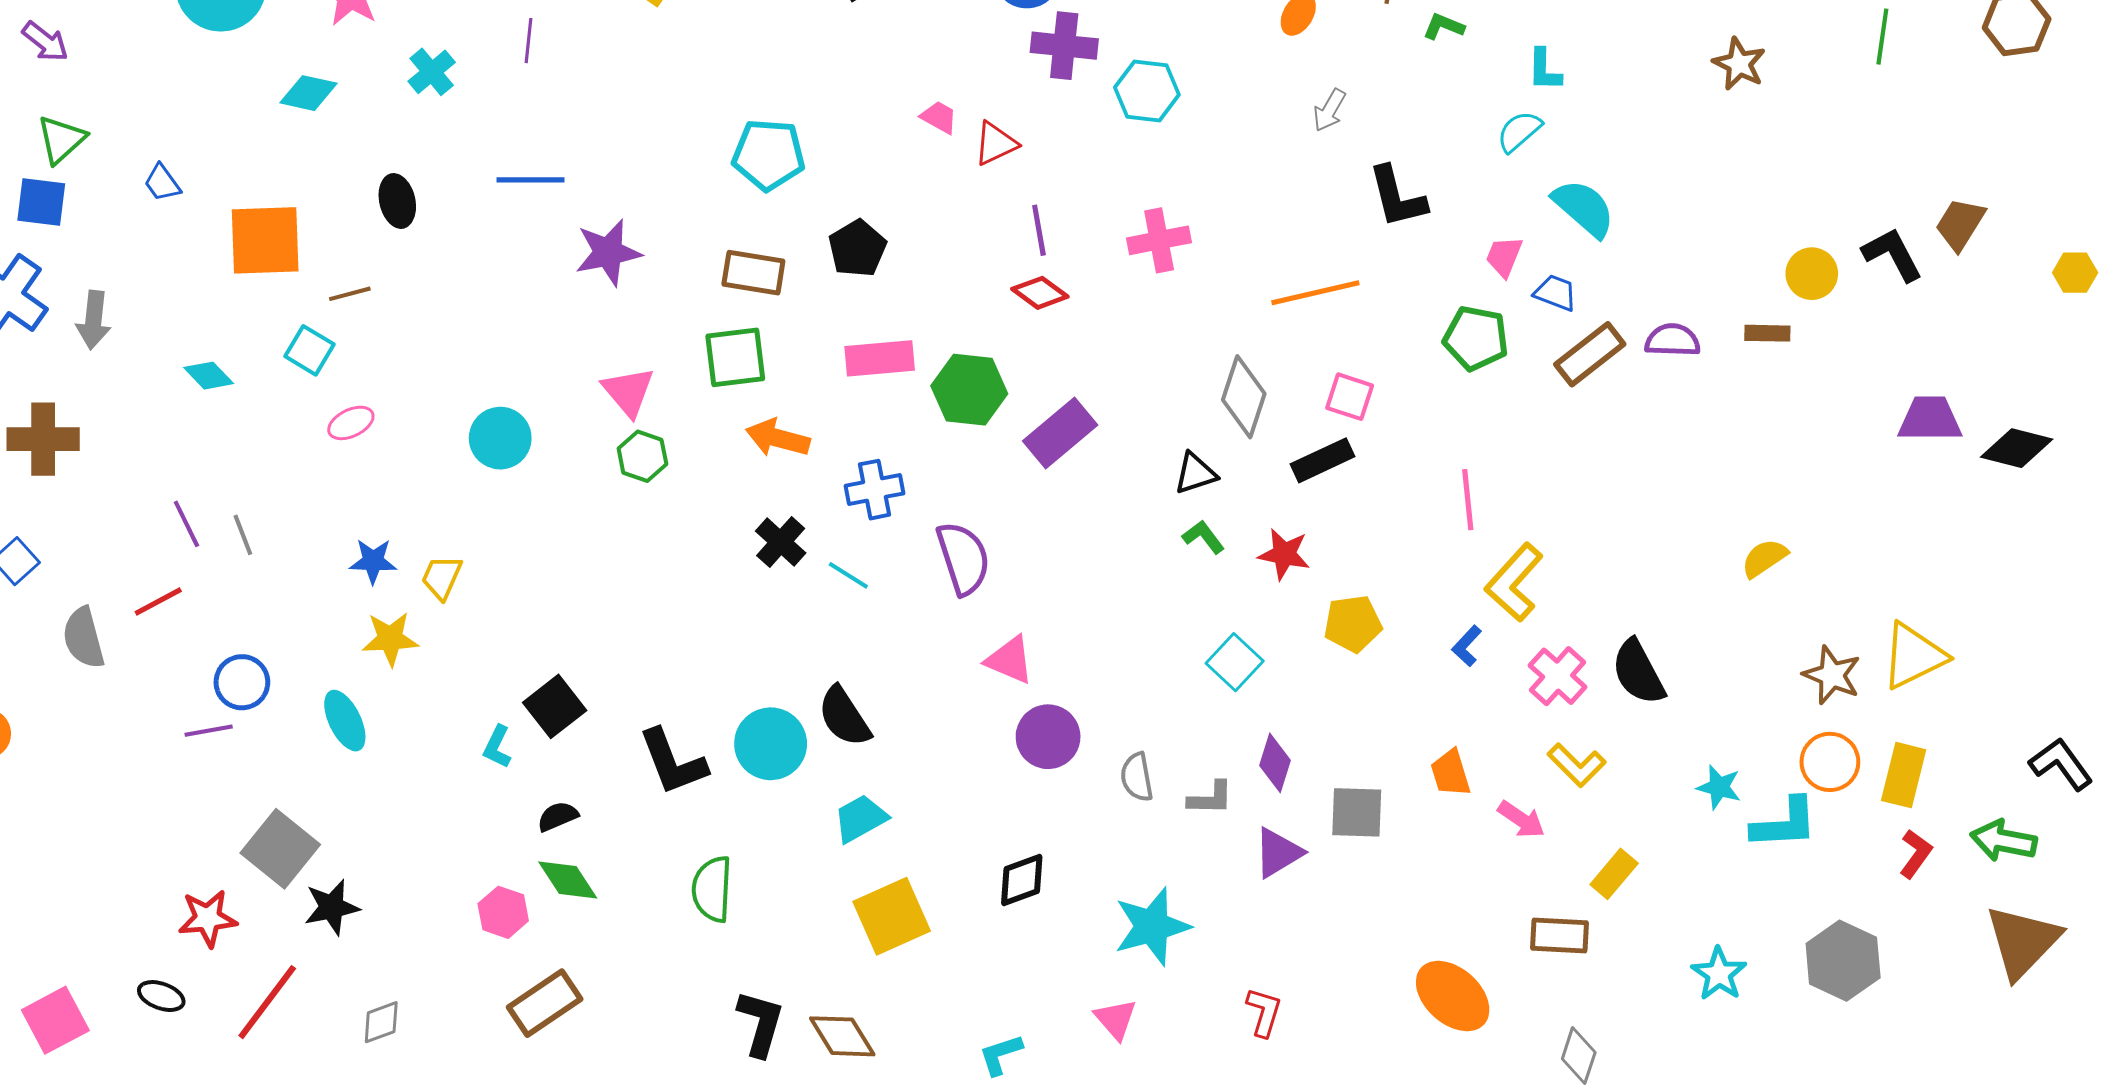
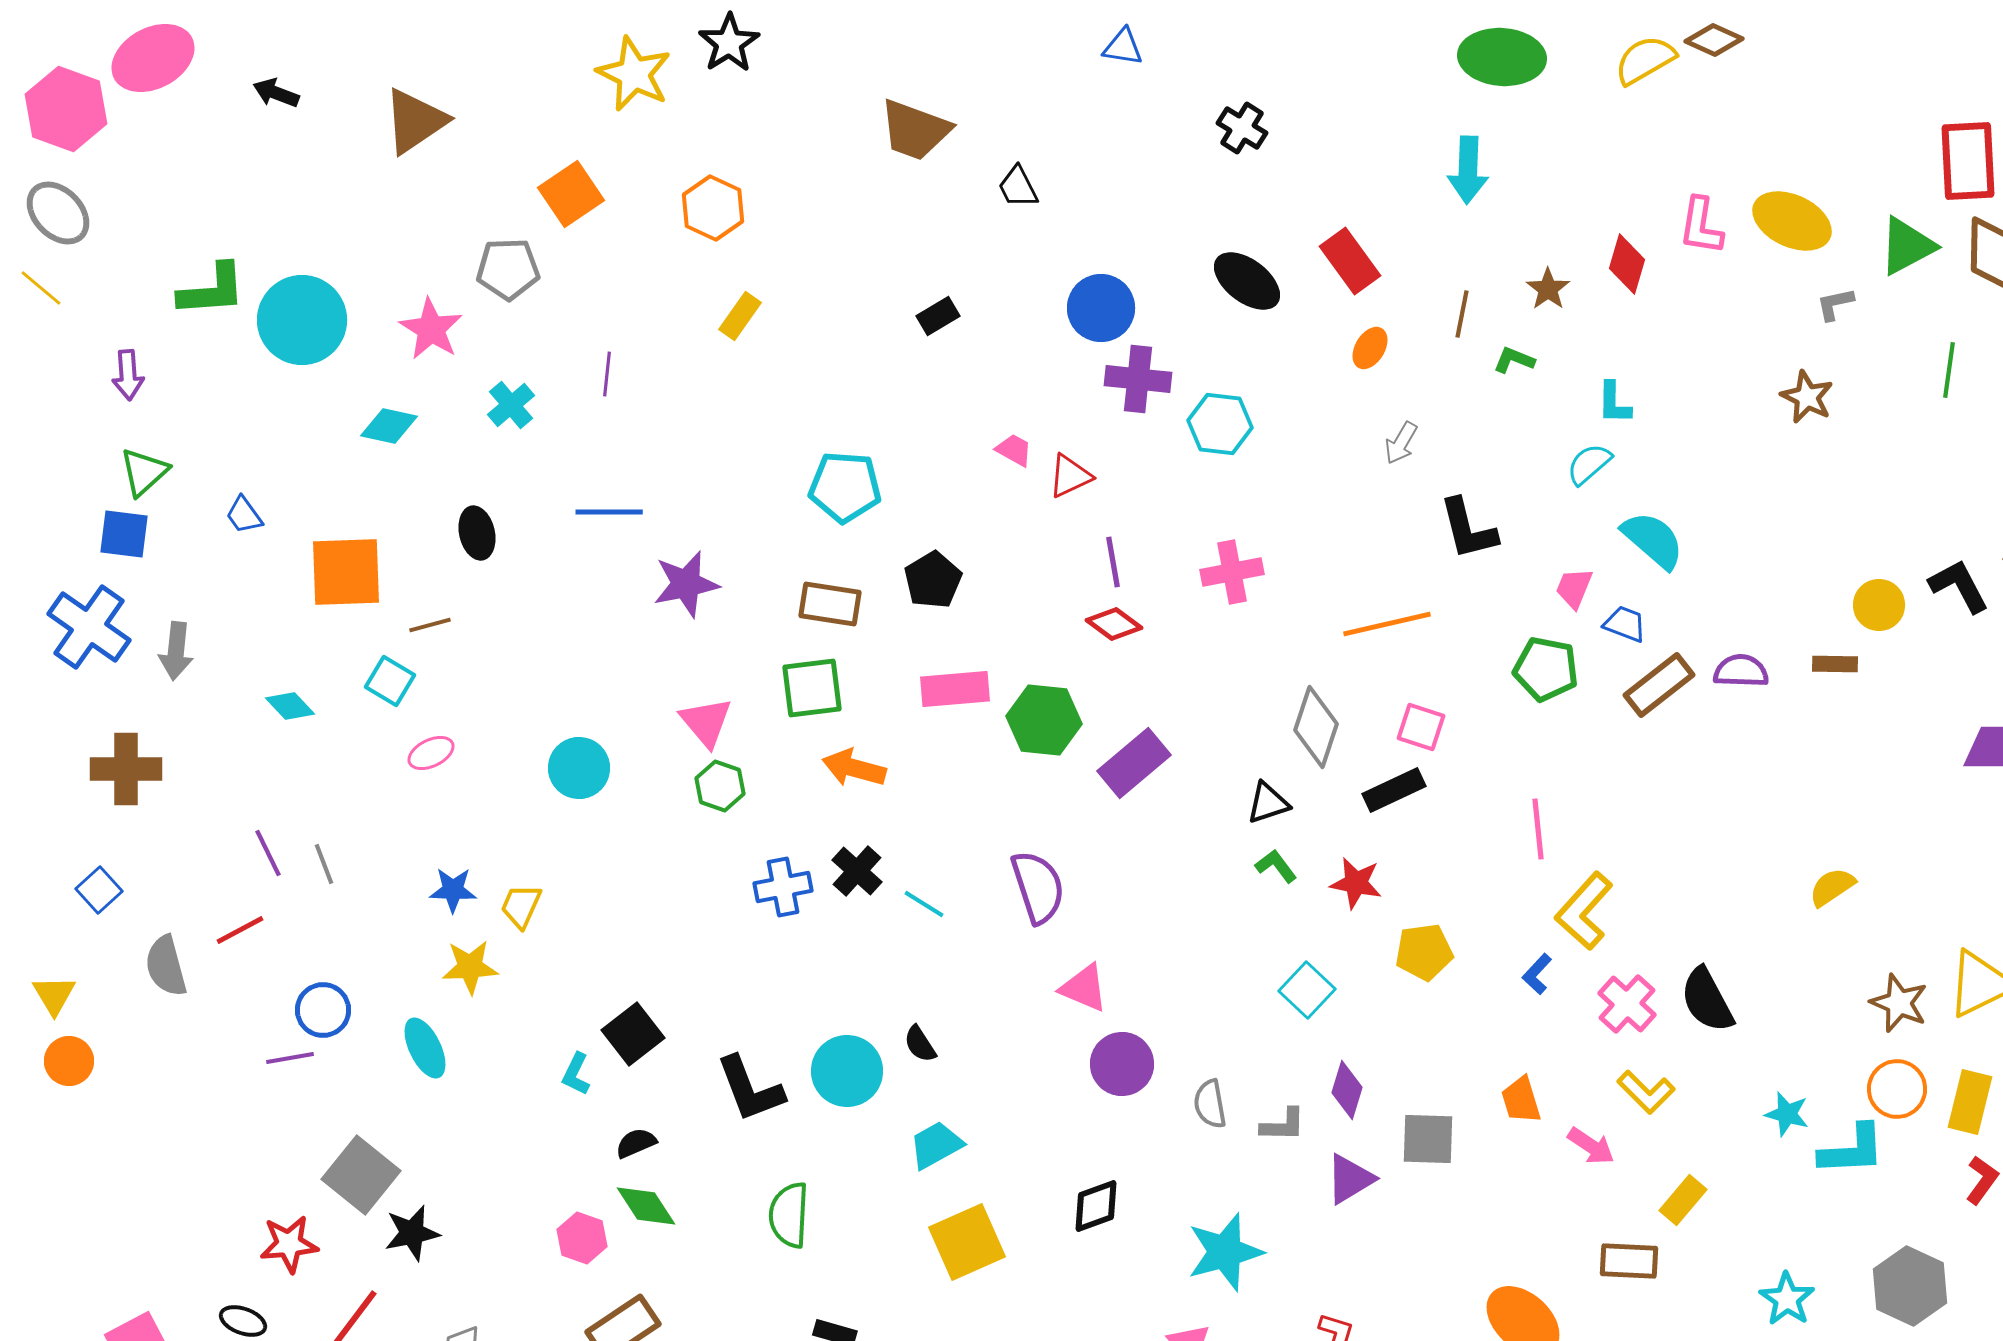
purple arrow: (45, 42) -> (128, 375), turned 48
blue cross: (875, 490) -> (783, 887), moved
black semicircle: (844, 717) -> (920, 1044), size x0.6

